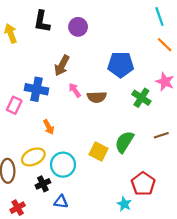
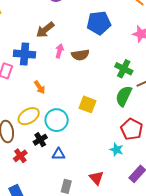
brown arrow: (62, 66) -> (45, 30), turned 30
pink arrow: (75, 90) -> (59, 51), turned 56
green cross: (141, 98) -> (124, 69), moved
green semicircle: (124, 142) -> (124, 96), moved
red cross: (18, 208) -> (20, 156), moved

